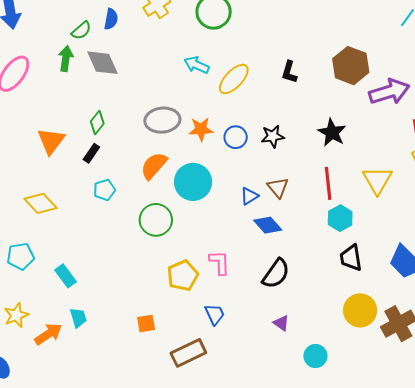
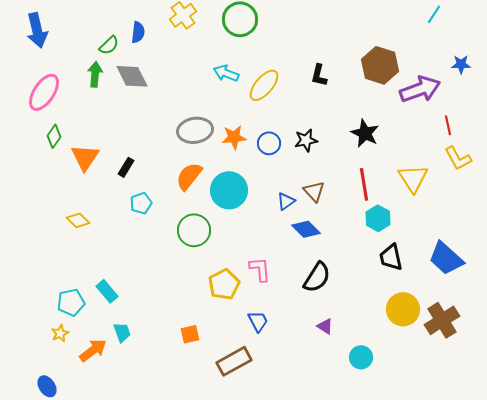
green diamond: (97, 122) -> (54, 136), moved
yellow diamond: (41, 203) -> (78, 220), size x0.7
cyan pentagon: (21, 256) -> (71, 302), moved
yellow star: (16, 315) -> (60, 333), size x0.7

